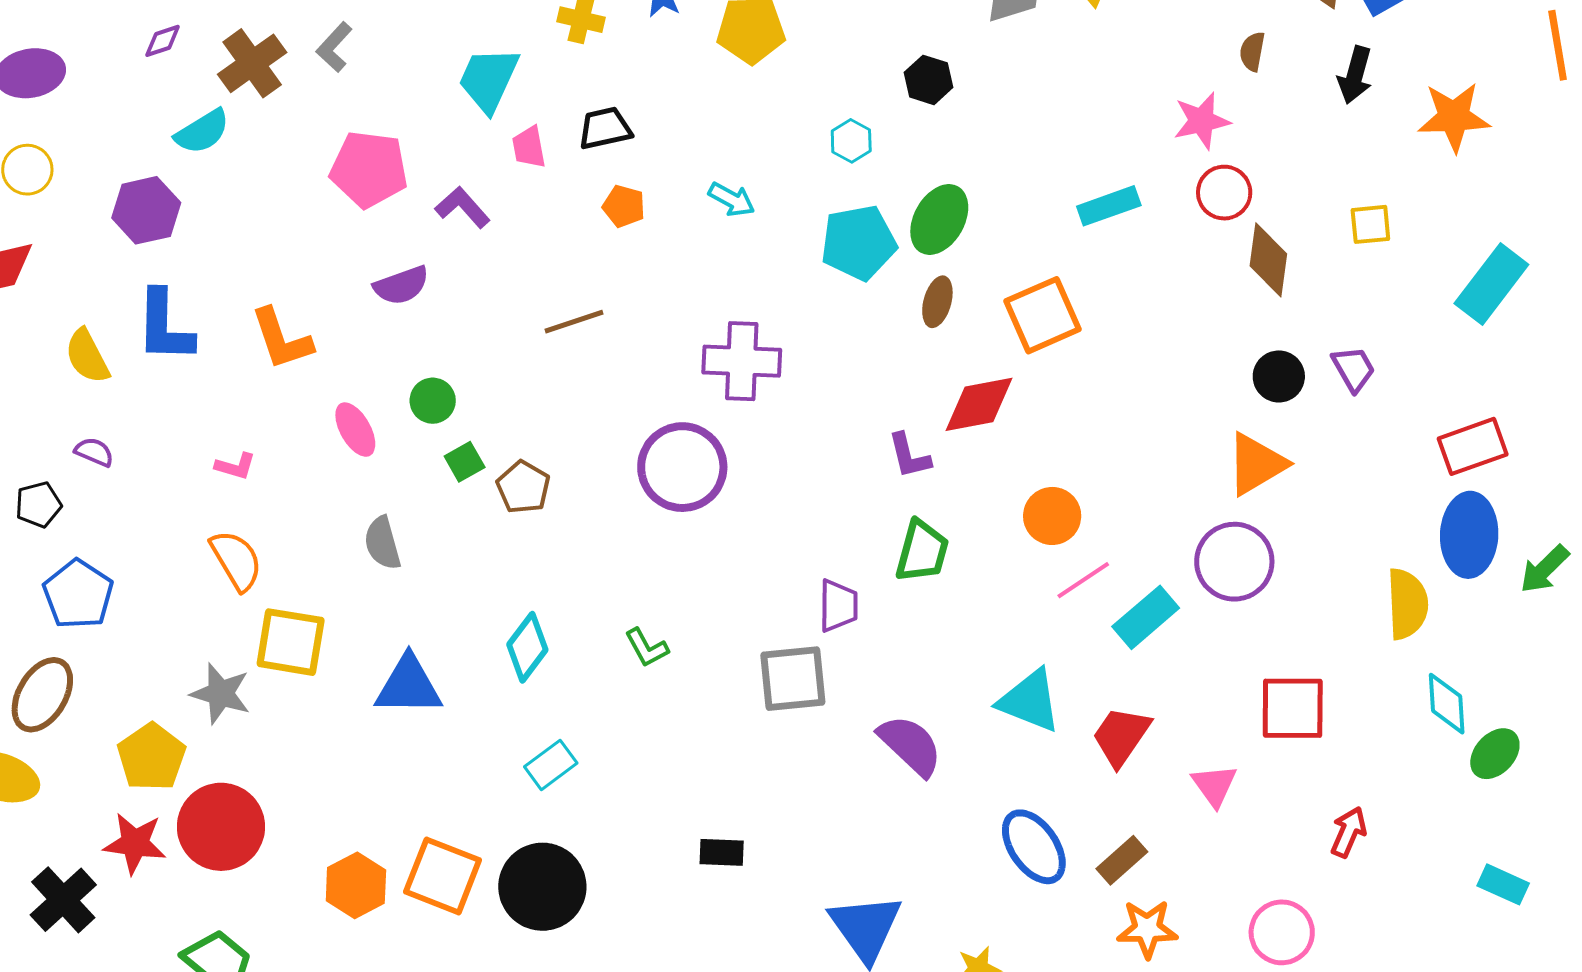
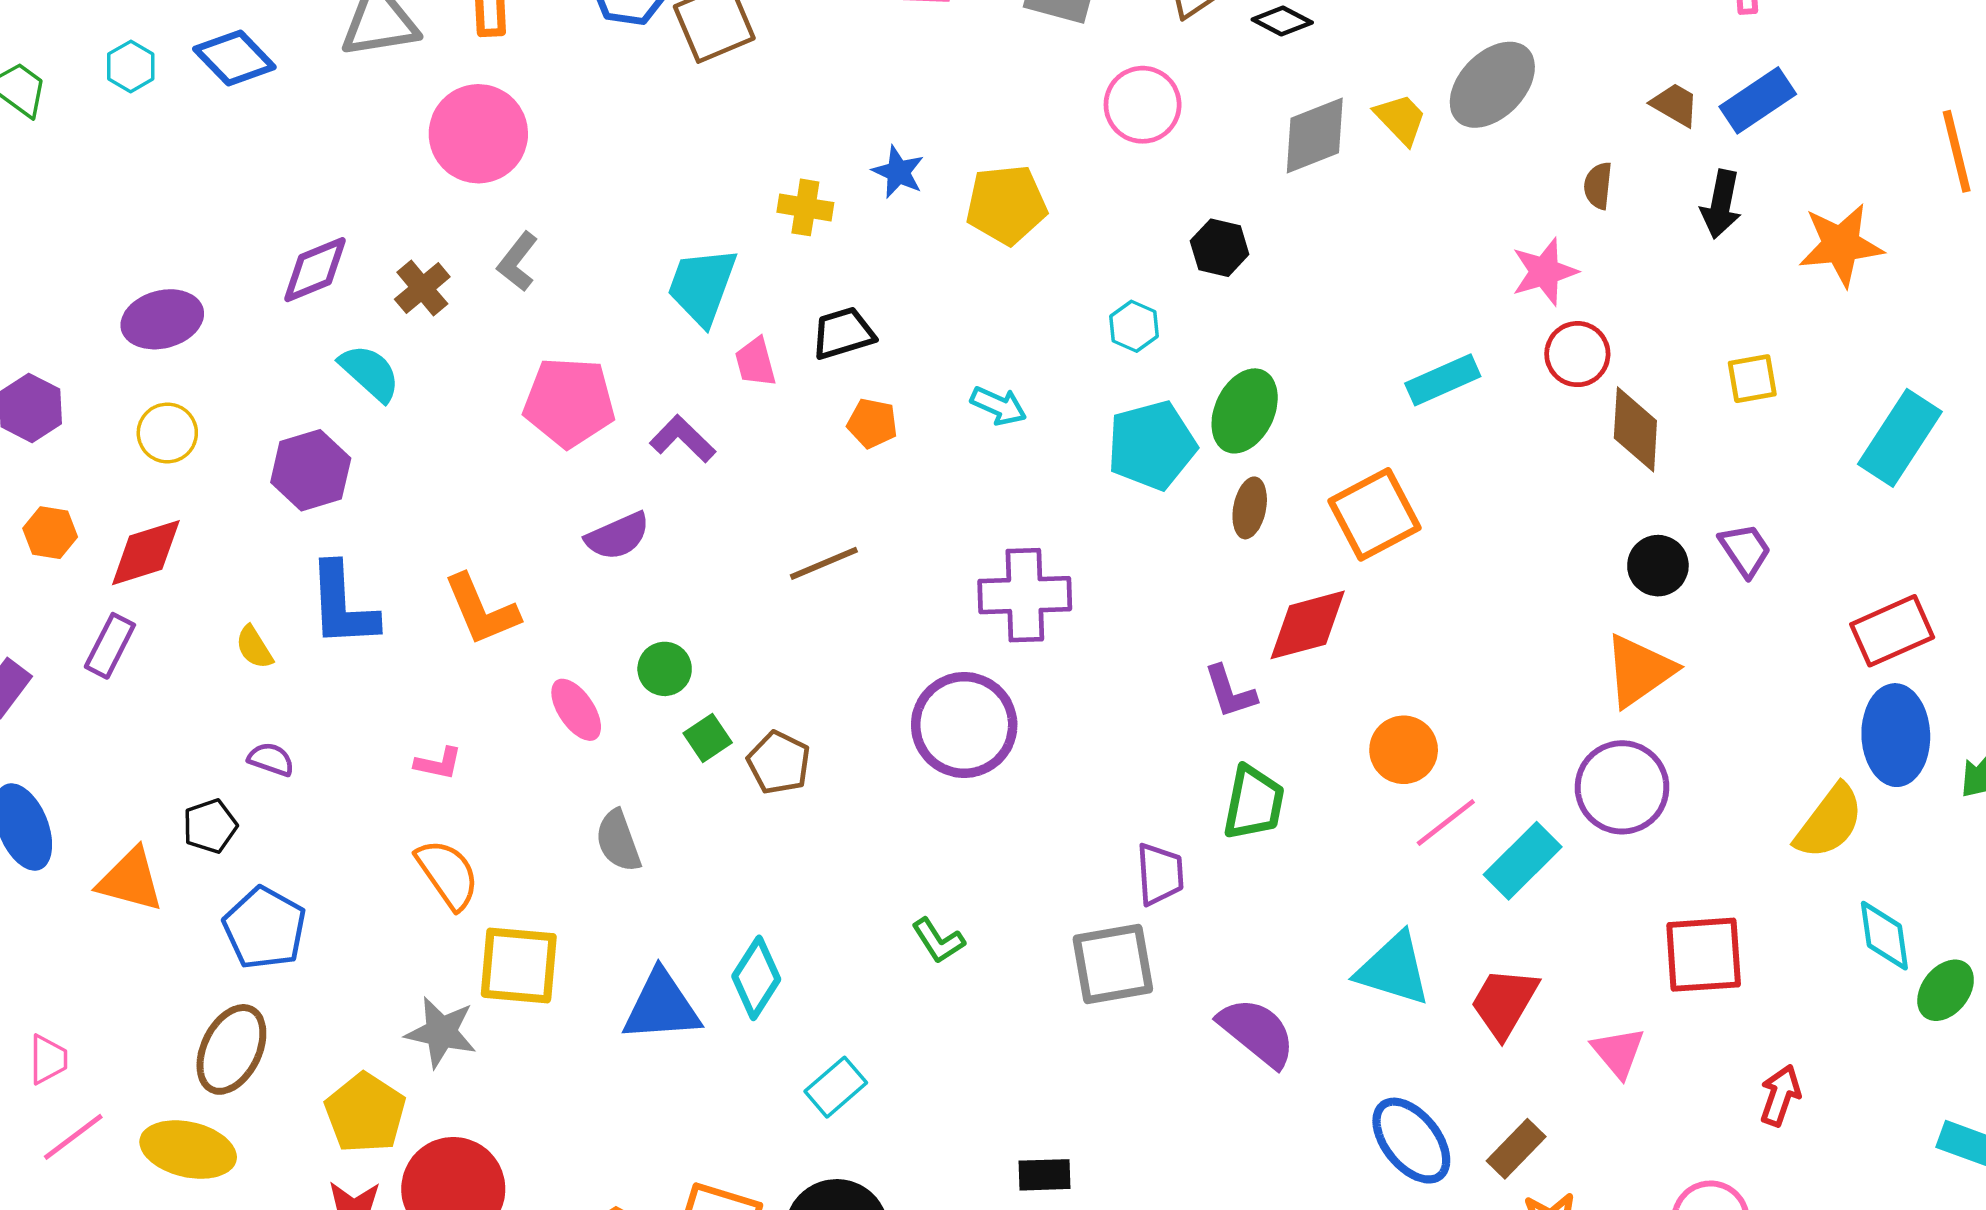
purple diamond: (163, 41) -> (315, 270), size x1.6
brown cross: (252, 63) -> (422, 288), size x0.7
cyan semicircle: (202, 132) -> (370, 373), turned -102
yellow semicircle: (87, 356) -> (254, 647), size x0.7
yellow semicircle: (1407, 604) -> (1829, 822), turned 44
cyan diamond: (527, 647) -> (756, 978), moved

